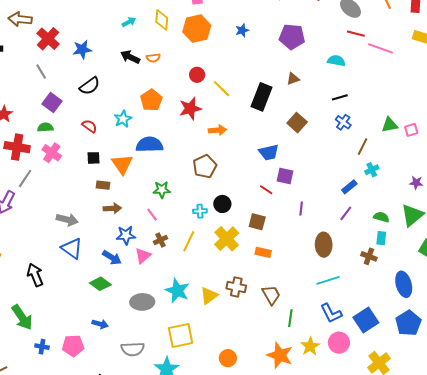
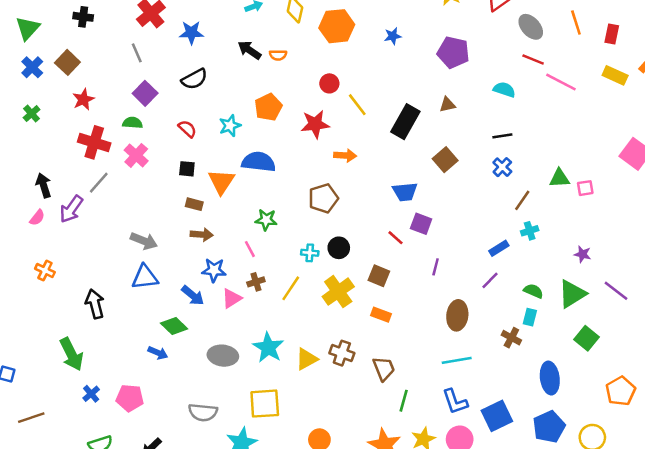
blue triangle: (72, 248) -> (145, 277), turned -50
blue arrow: (100, 324) -> (158, 353), moved
blue cross: (42, 347) -> (91, 394), turned 32

